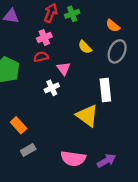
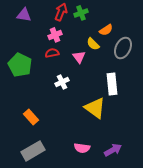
orange semicircle: (113, 26) -> (106, 30), moved, turned -72
pink triangle: (64, 69) -> (79, 57), moved
gray rectangle: (28, 150) -> (33, 151), moved, size x1.6
pink semicircle: (73, 159) -> (82, 148), size x0.7

